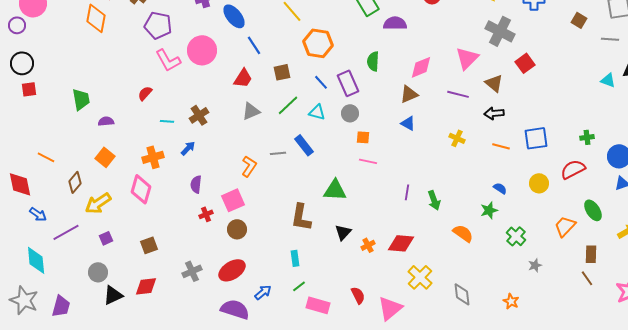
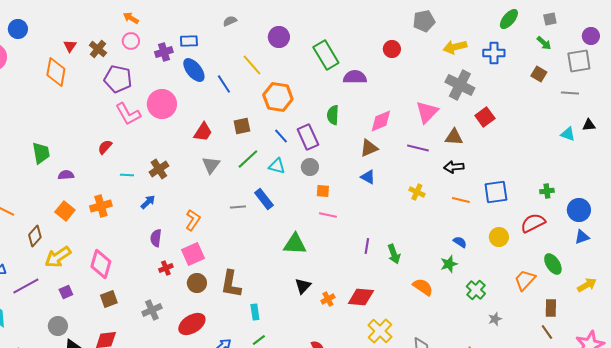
blue line: (254, 45) -> (224, 84), moved
brown triangle: (494, 83) -> (454, 137), turned -36
gray triangle: (251, 111) -> (211, 165), turned -30
orange cross: (153, 157) -> (101, 206), moved
orange L-shape: (249, 166) -> (193, 220), moved
pink diamond: (141, 189) -> (101, 264), moved
brown L-shape: (301, 217) -> (231, 284), moved
gray cross: (192, 271) -> (152, 310), moved

